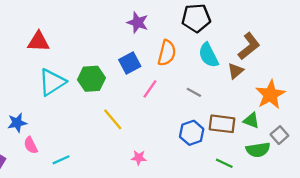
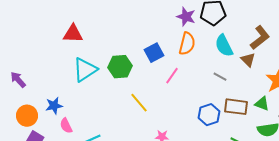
purple star: (138, 23) -> (186, 17), moved
brown triangle: (236, 71) -> (248, 60), turned -35
gray line: (194, 92) -> (220, 77), moved

